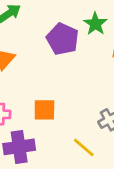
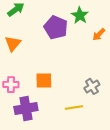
yellow line: (84, 147) -> (74, 107), turned -48

